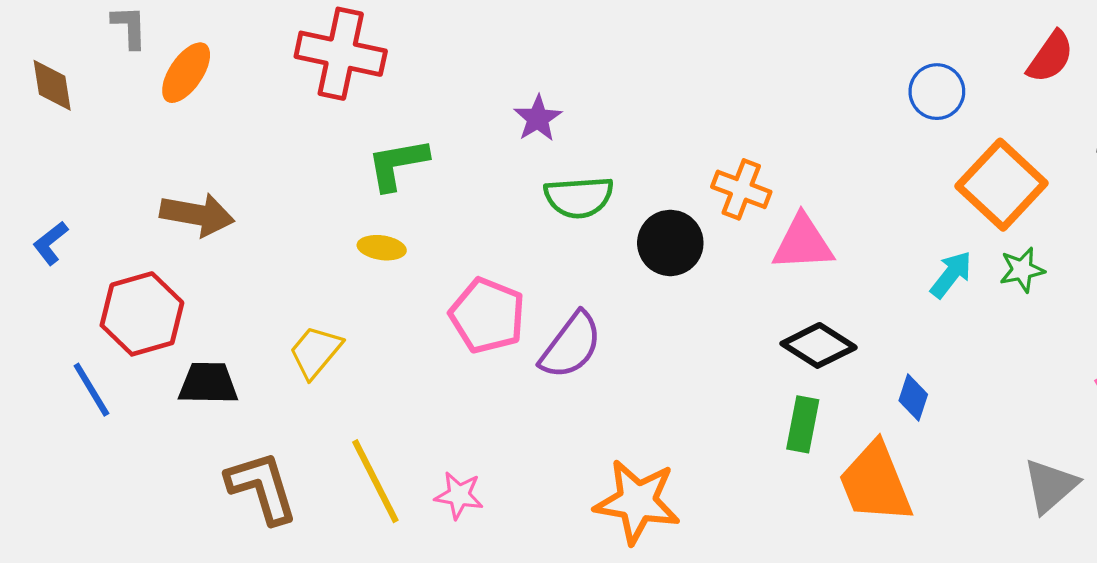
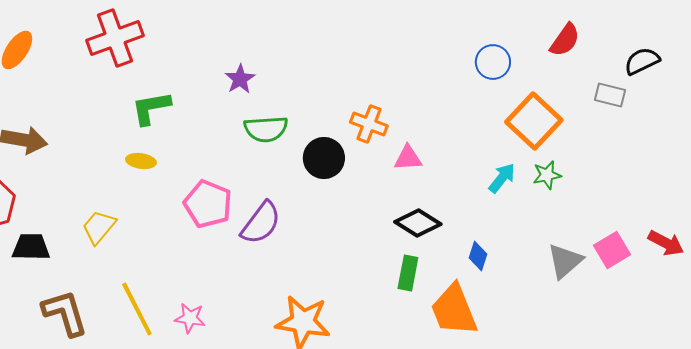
red cross: (341, 54) -> (115, 38), turned -32
pink triangle: (803, 243) -> (408, 158), size x0.7
gray triangle: (1050, 486) -> (565, 261), moved

